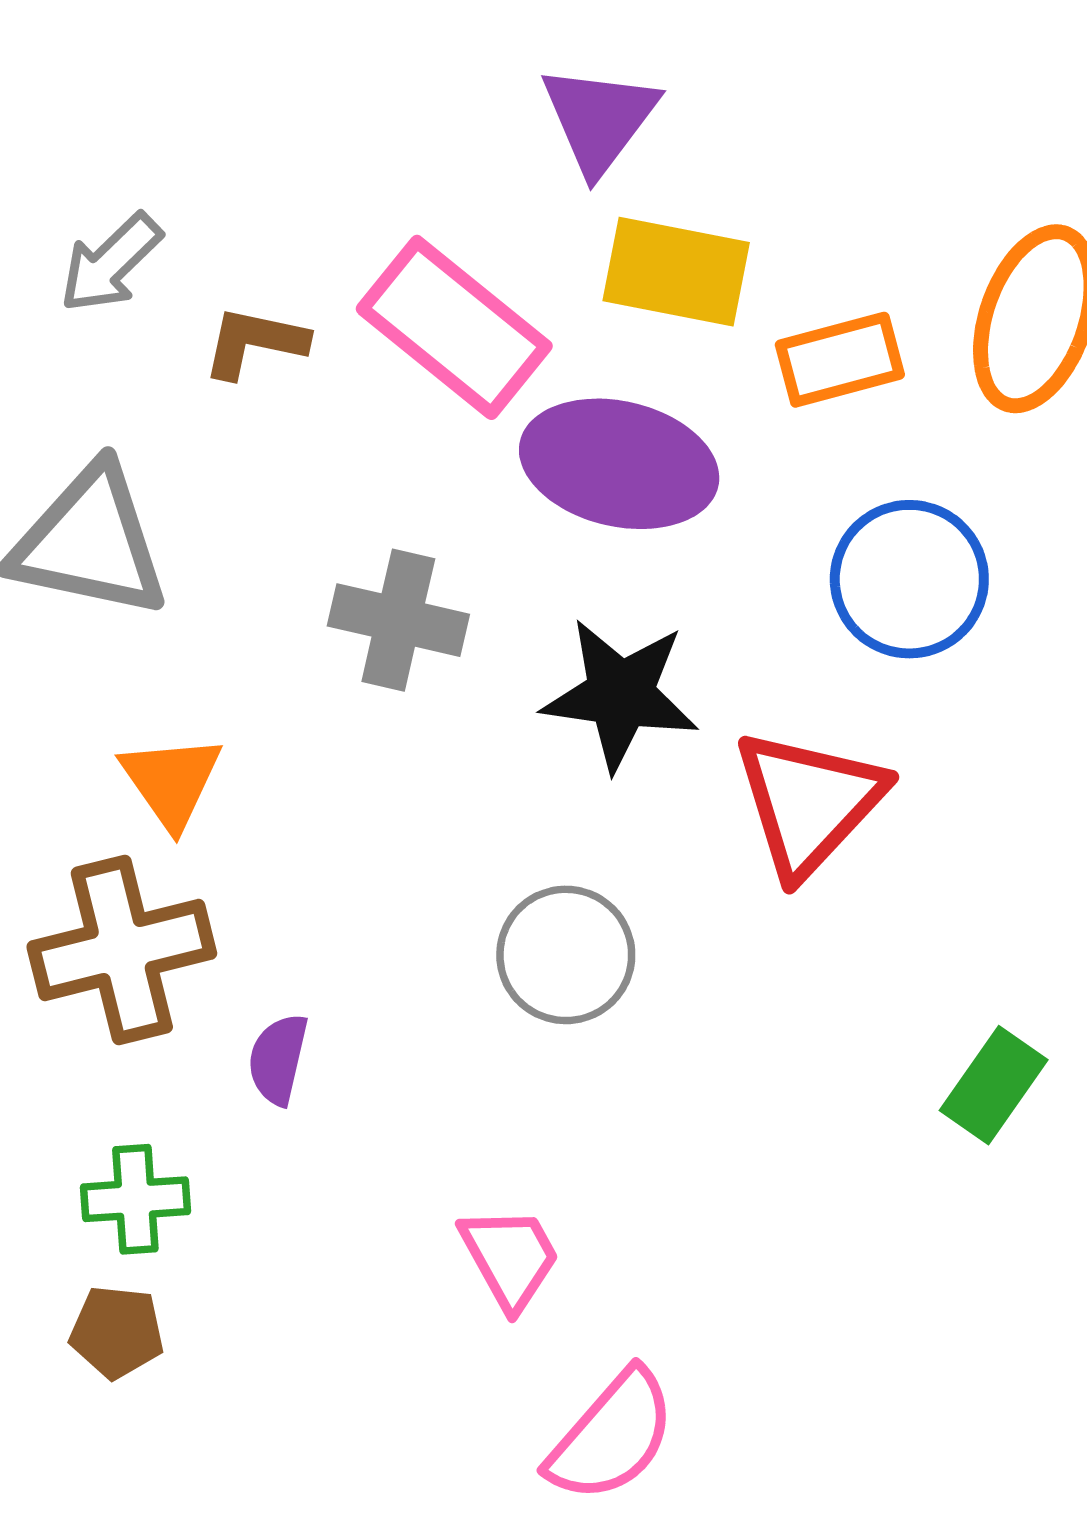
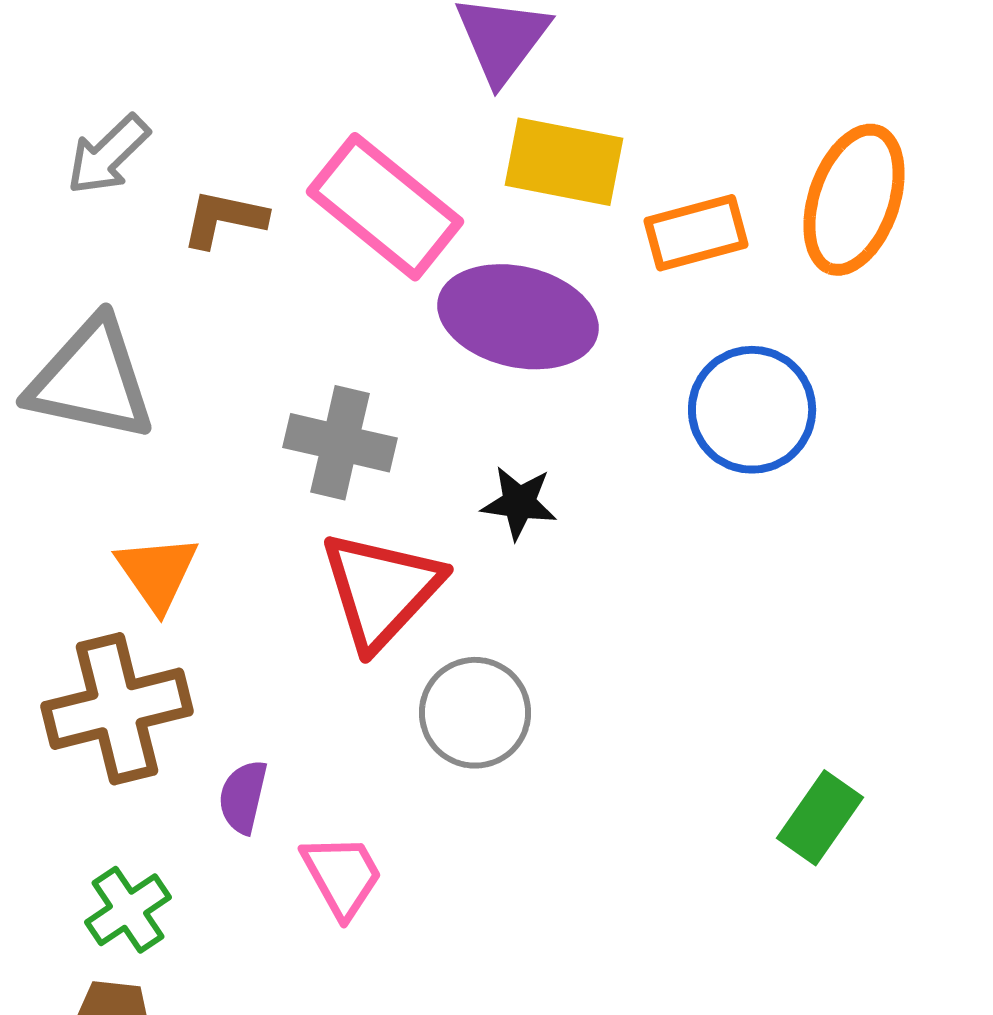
black star: (620, 695) -> (519, 503), size x0.6
red triangle: (809, 802) -> (381, 590), moved
green cross: (135, 1199) -> (128, 910), turned -30
pink trapezoid: (510, 1258) -> (342, 876), moved

